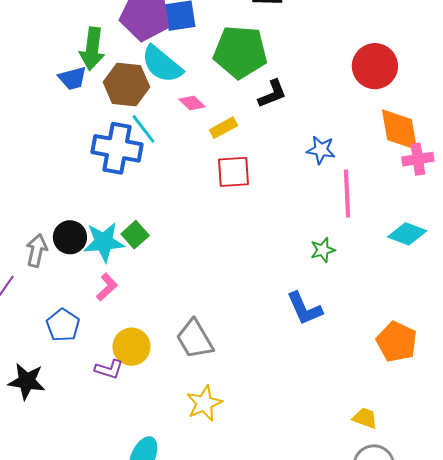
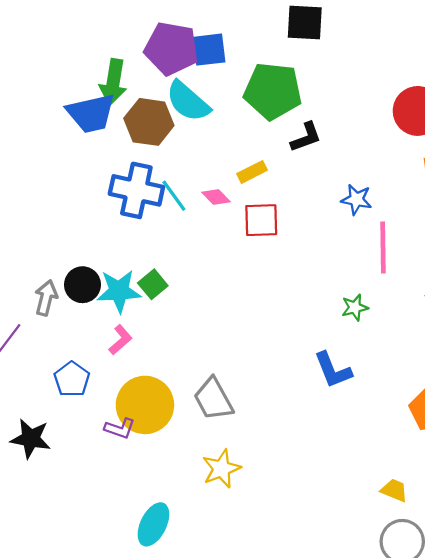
blue trapezoid: (73, 78) -> (91, 113), size x1.6
pink diamond: (192, 103) -> (216, 197), moved
cyan line: (143, 129) -> (174, 196), moved
yellow circle: (131, 347) -> (145, 405), size x1.4

